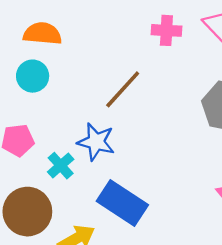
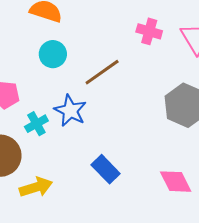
cyan circle: (33, 76) -> (53, 54), moved
blue rectangle: (122, 203) -> (106, 169), moved, size x0.7

